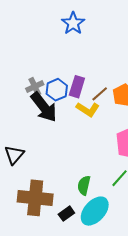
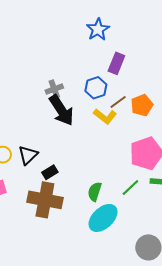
purple rectangle: (77, 87) -> (116, 63), moved
blue hexagon: (57, 90) -> (96, 88), moved
black rectangle: (66, 214) -> (50, 172), moved

